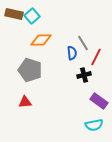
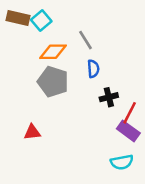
gray line: (83, 43) -> (85, 40), moved
red line: (96, 57) -> (130, 113), moved
gray pentagon: (30, 70) -> (53, 82), moved

